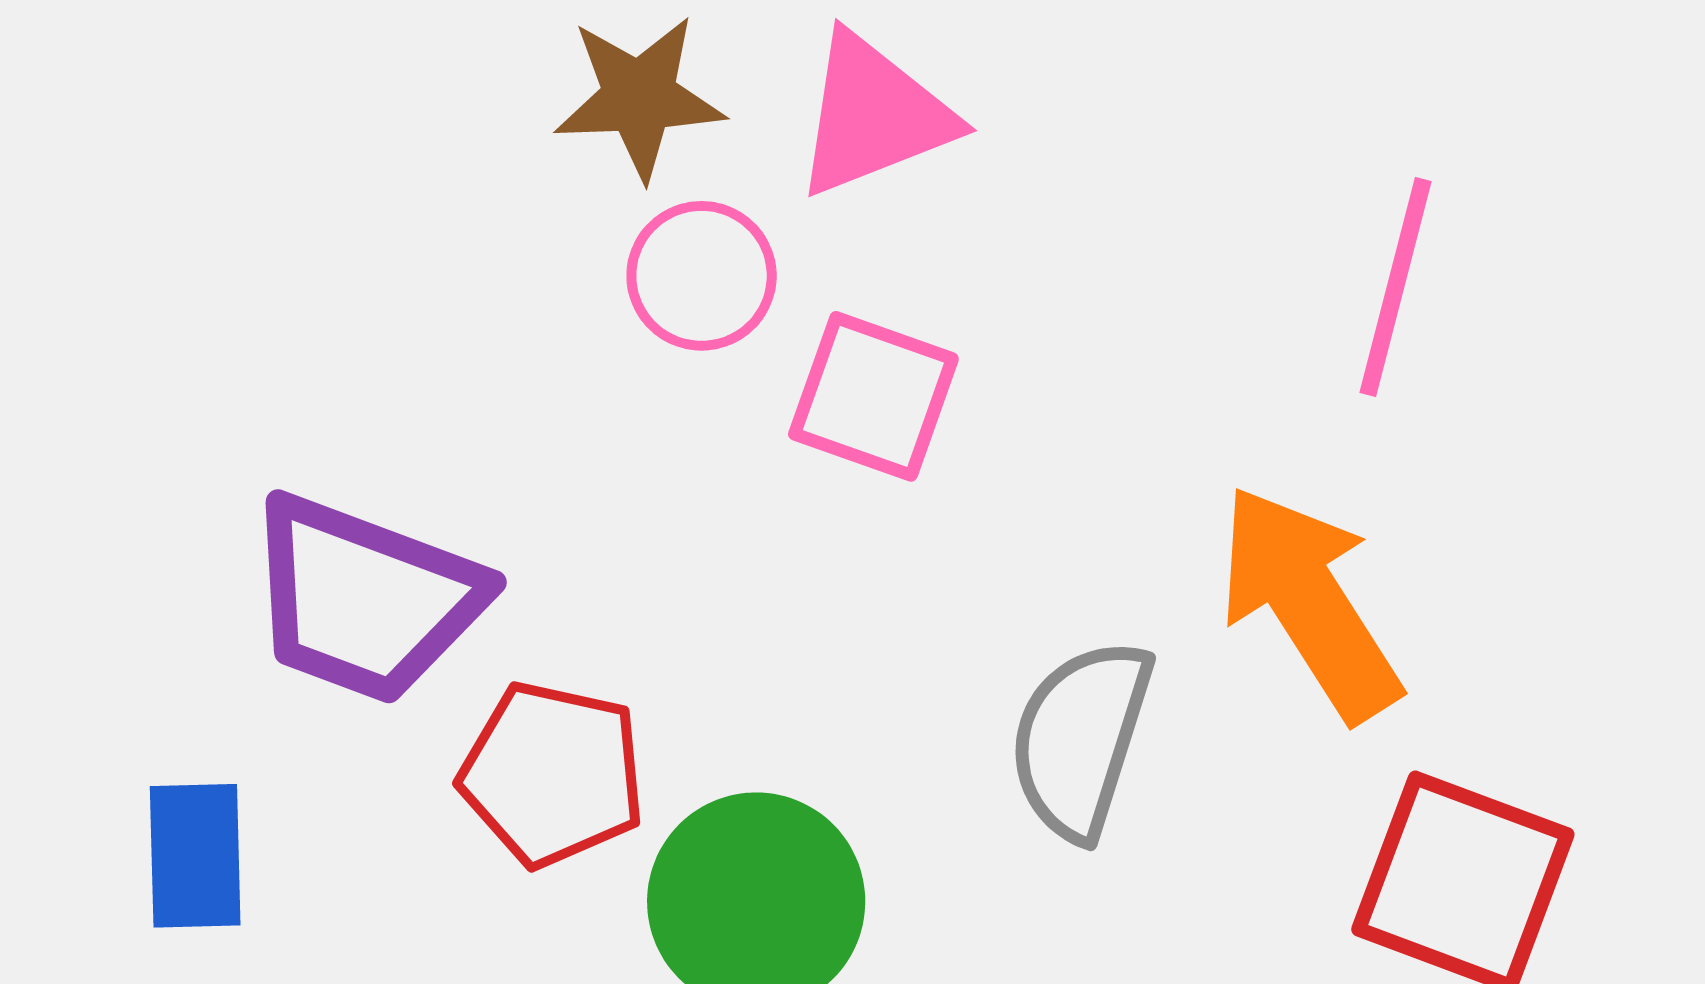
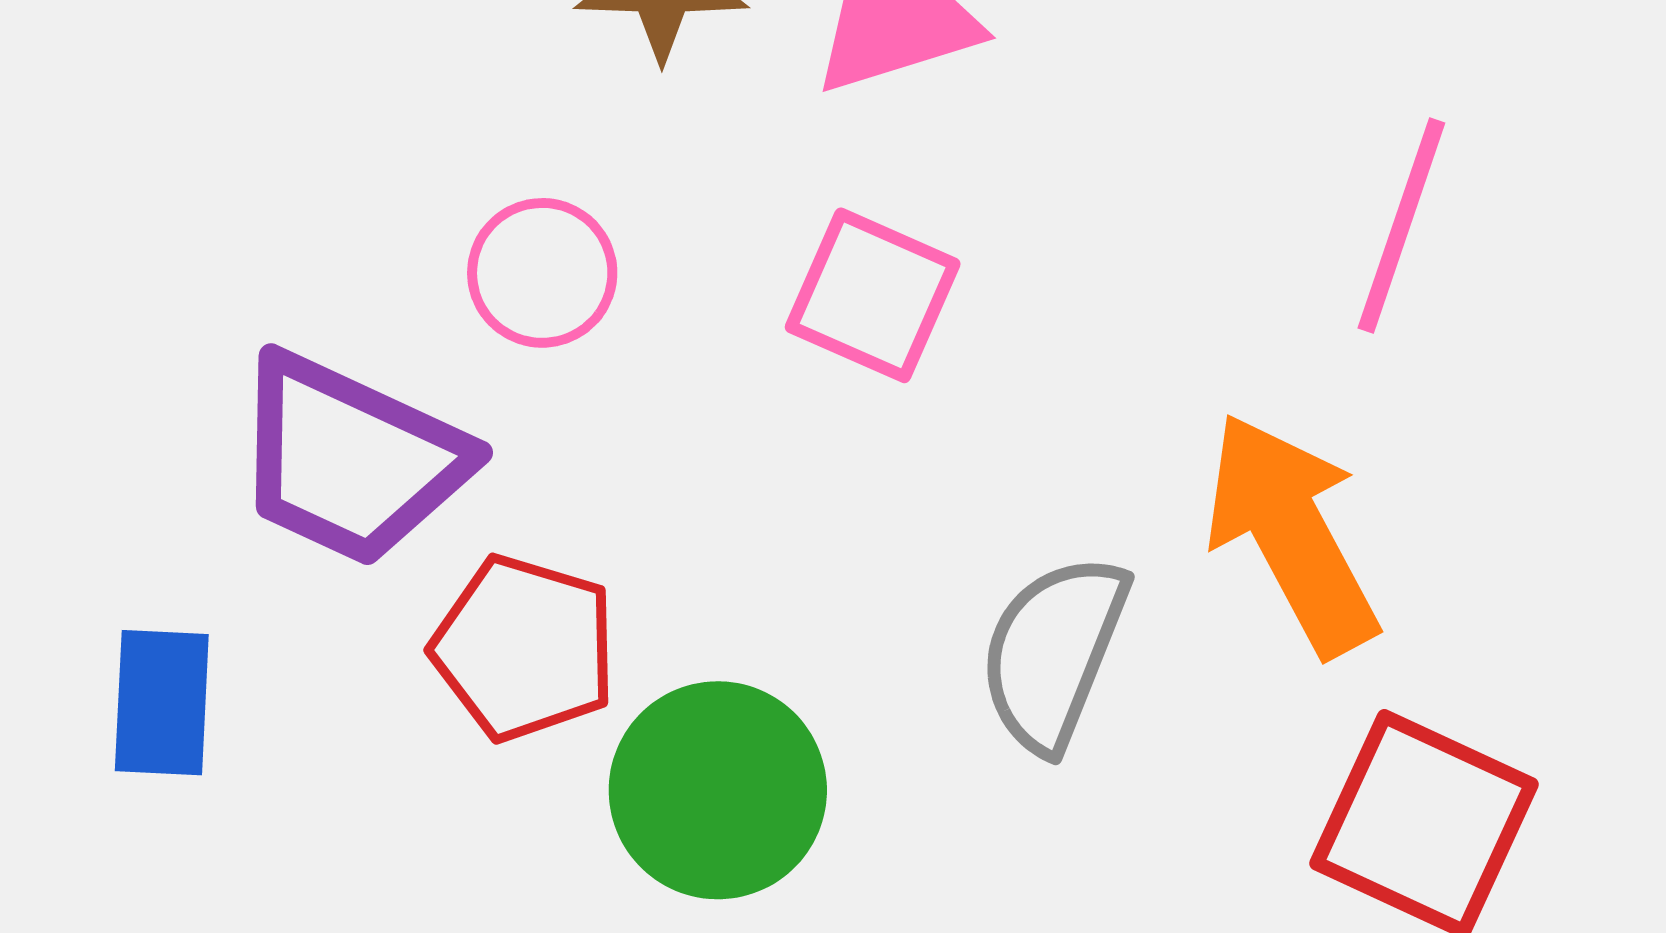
pink circle: (702, 276) -> (542, 273), moved

